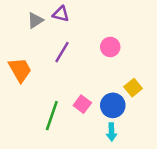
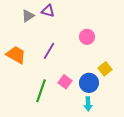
purple line: (62, 52) -> (49, 51), moved
orange trapezoid: (20, 70) -> (16, 55), turned -30

